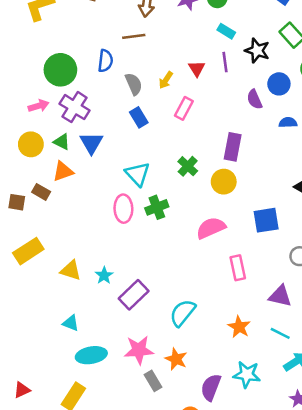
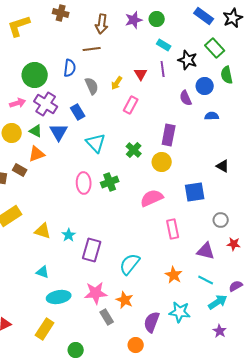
blue rectangle: (139, 117) -> (78, 112), moved
cyan triangle: (138, 174) -> (96, 143), moved
purple rectangle: (134, 295) -> (92, 250), turned -30

